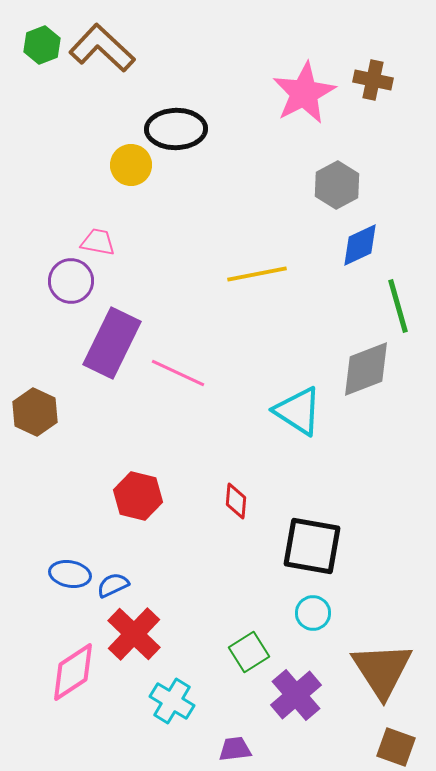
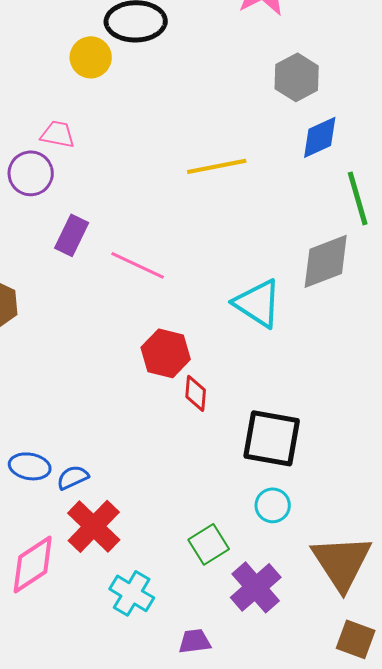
purple rectangle: (112, 343) -> (72, 235), size x0.6
red hexagon: (138, 496) -> (166, 353), moved

